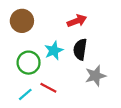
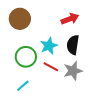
gray star: (95, 76) -> (73, 71), moved
red line: (48, 88) -> (51, 67), moved

